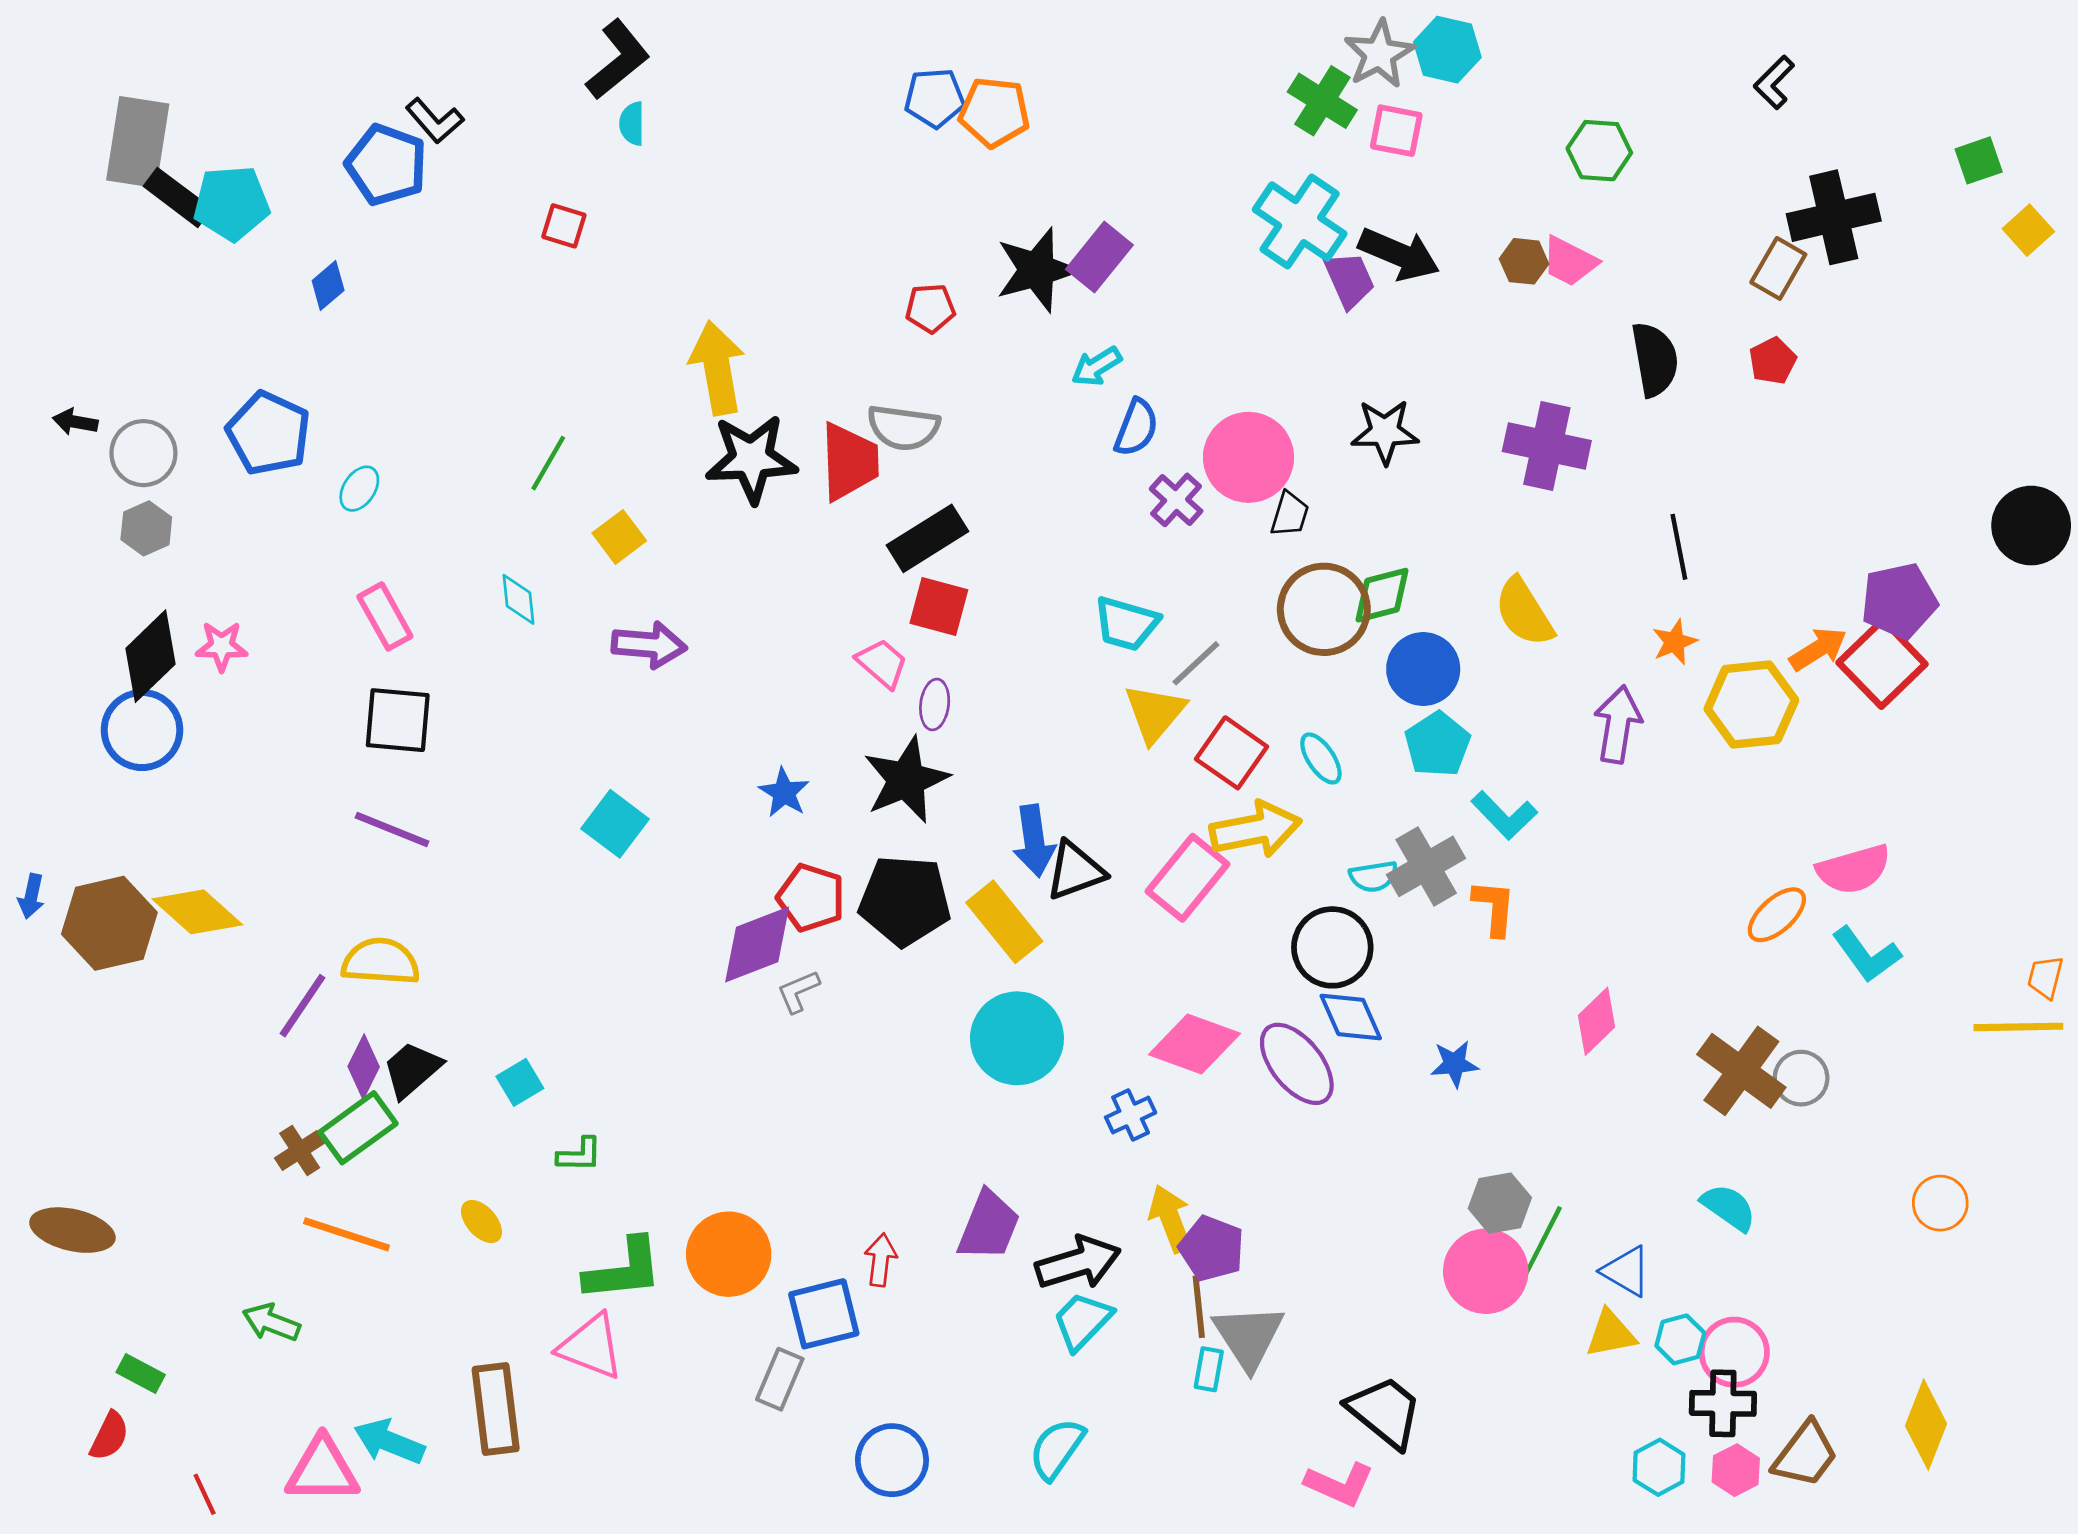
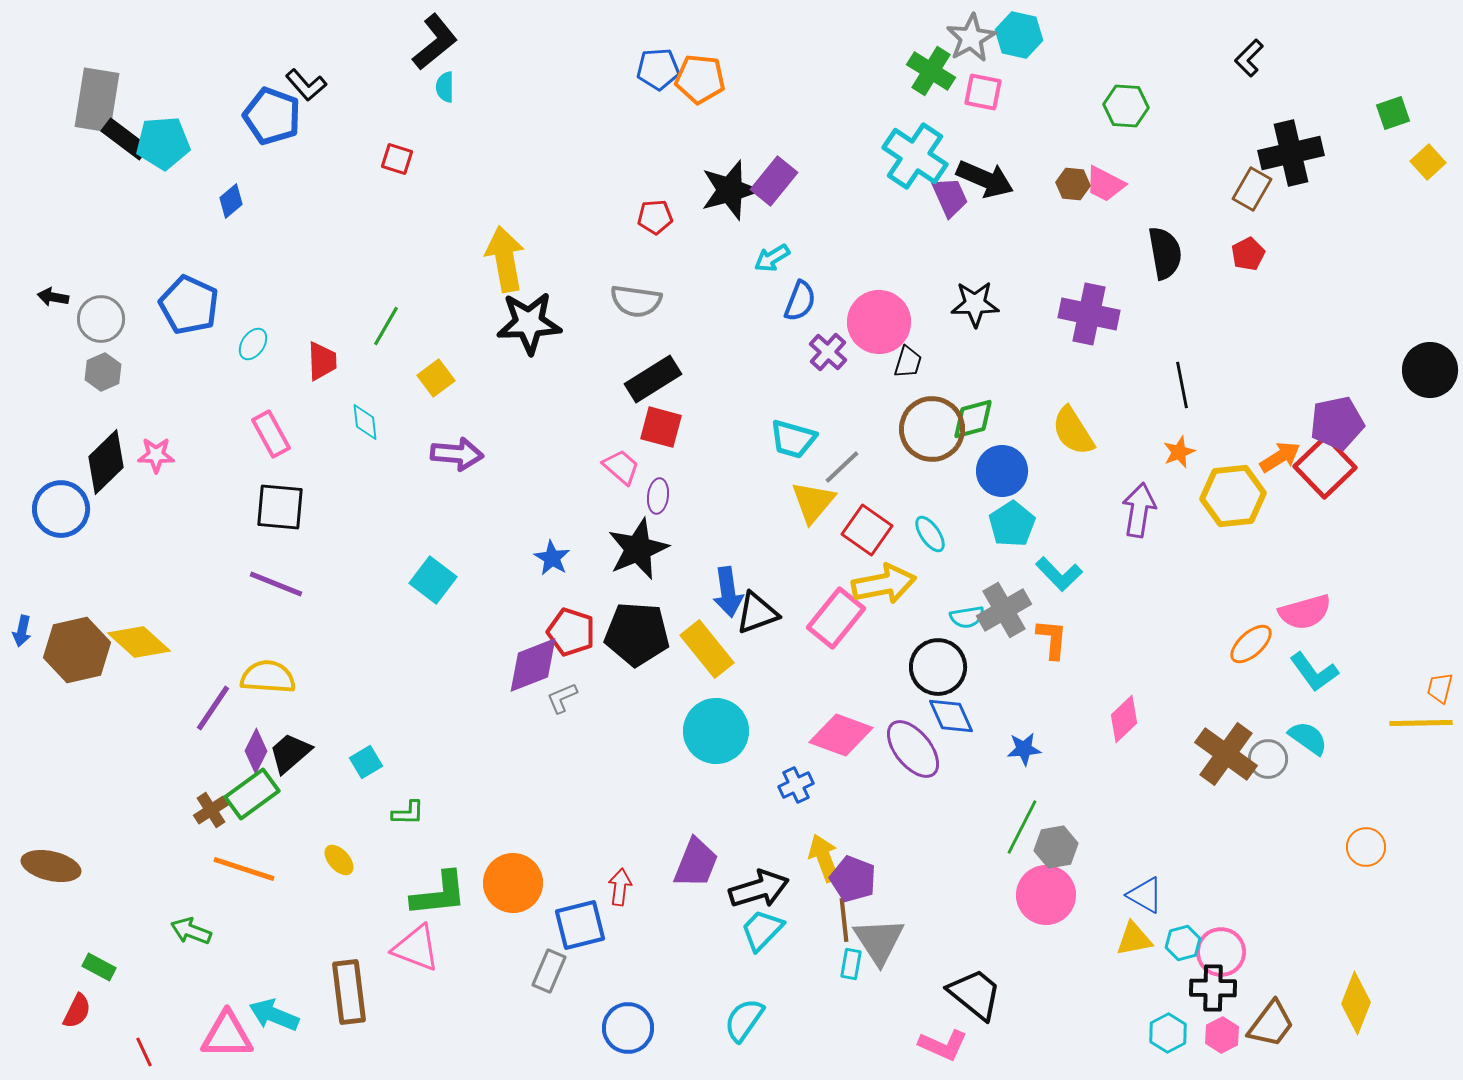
red trapezoid: (849, 462) -> (322, 361), moved, size x0.7
blue circle: (142, 730) -> (61, 509), moved
cyan semicircle: (1729, 1207) -> (1308, 738), moved
green line: (1541, 1244) -> (1022, 827), moved

